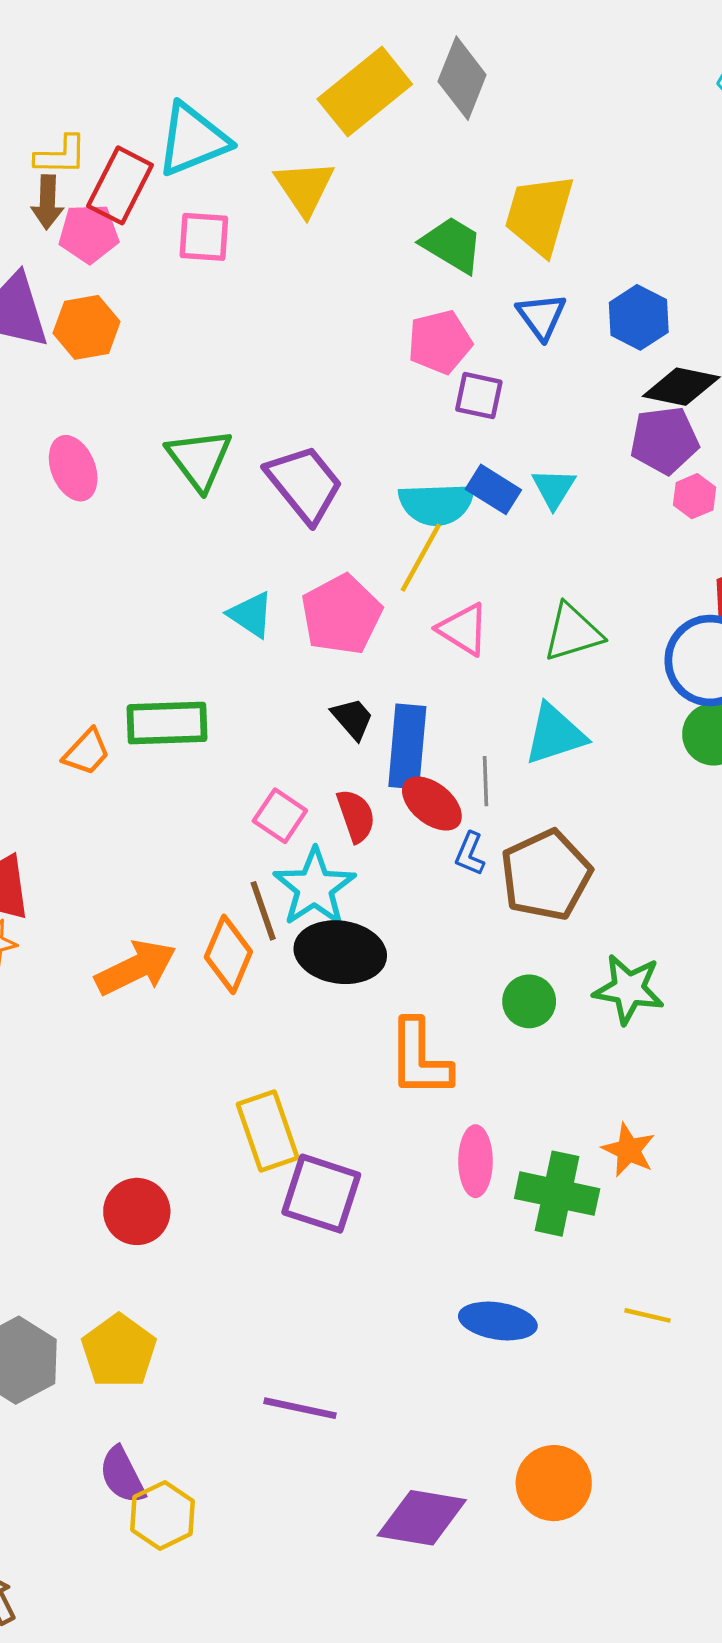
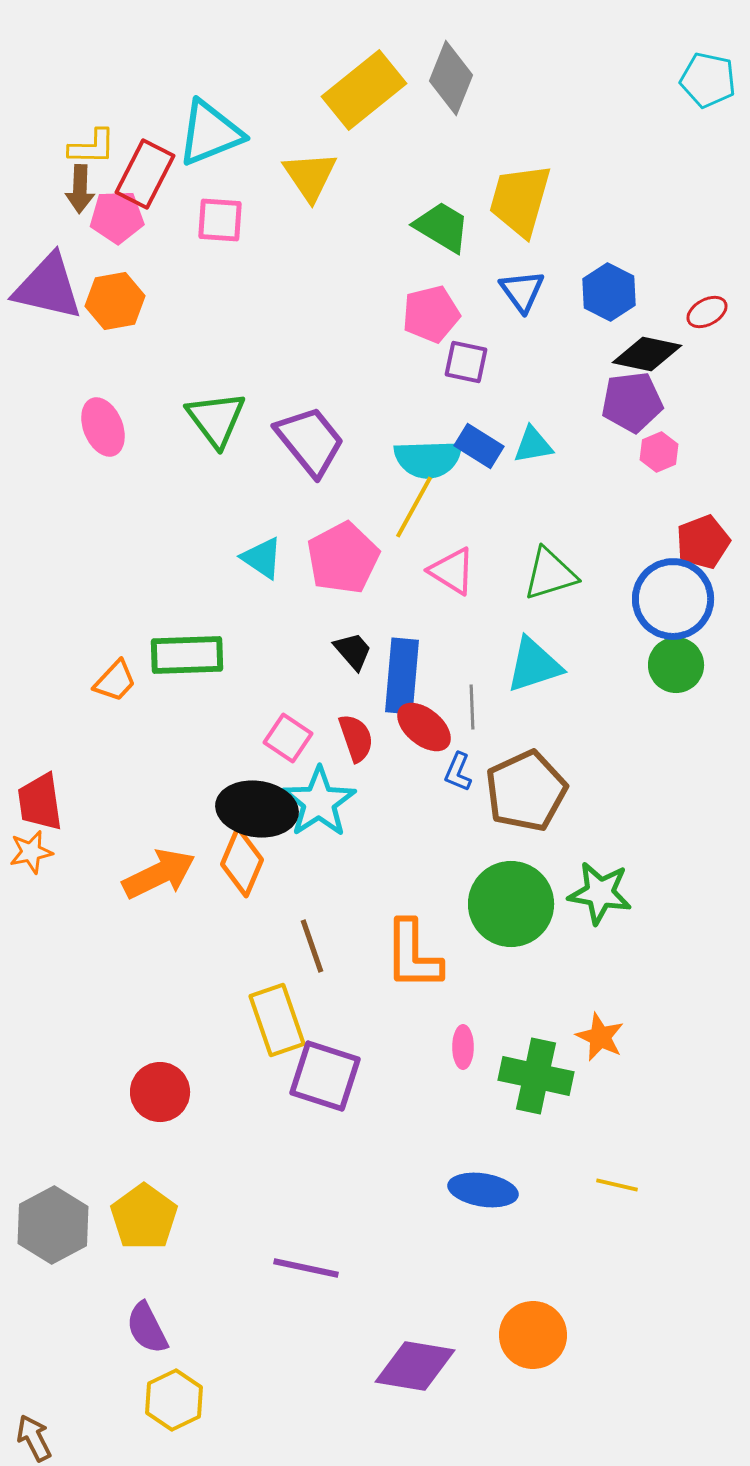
cyan triangle: (554, 488) -> (533, 445), turned 48
brown line: (263, 911) -> (312, 946), moved
black ellipse: (340, 952) -> (257, 809), moved
green circle: (529, 1001) -> (511, 904), size x1.8
pink ellipse: (475, 1161) -> (463, 1047), size x0.7
yellow hexagon: (163, 1515) -> (174, 1400), moved

